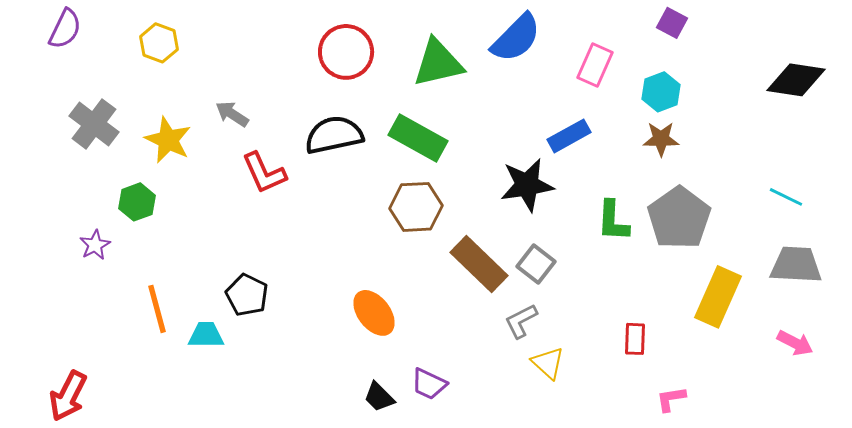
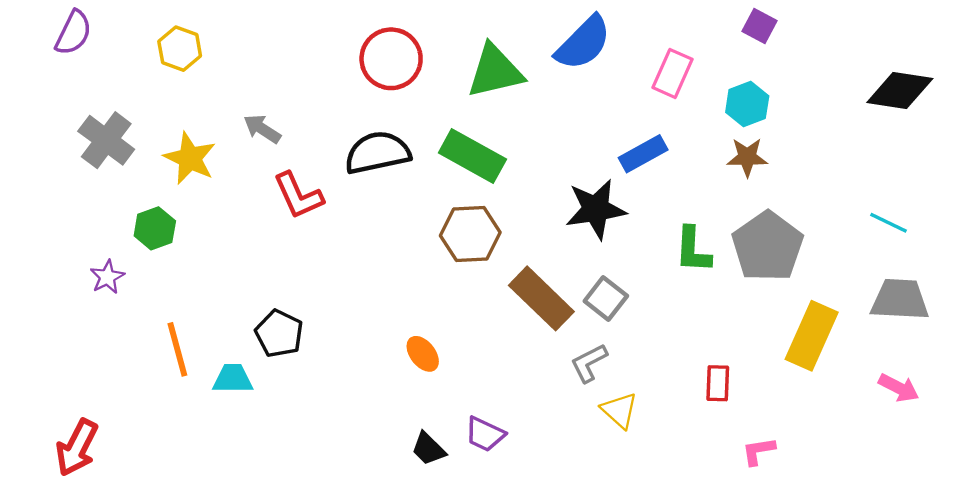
orange ellipse: (374, 313) -> (423, 354), size x0.7

